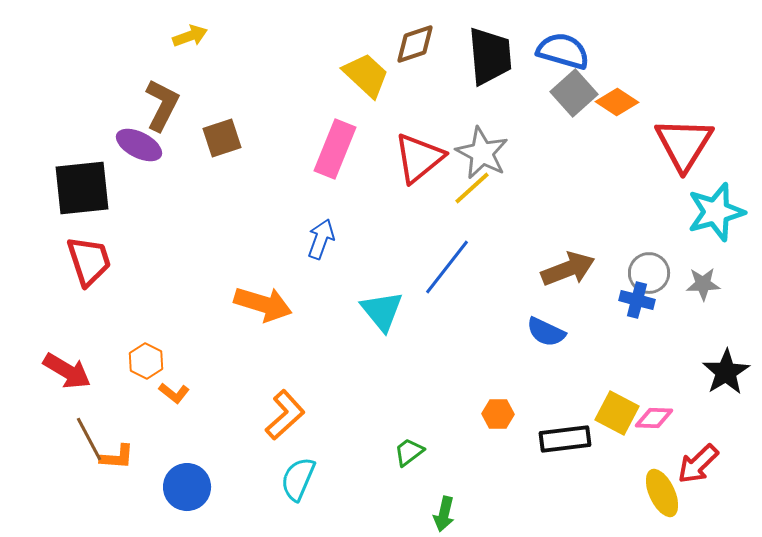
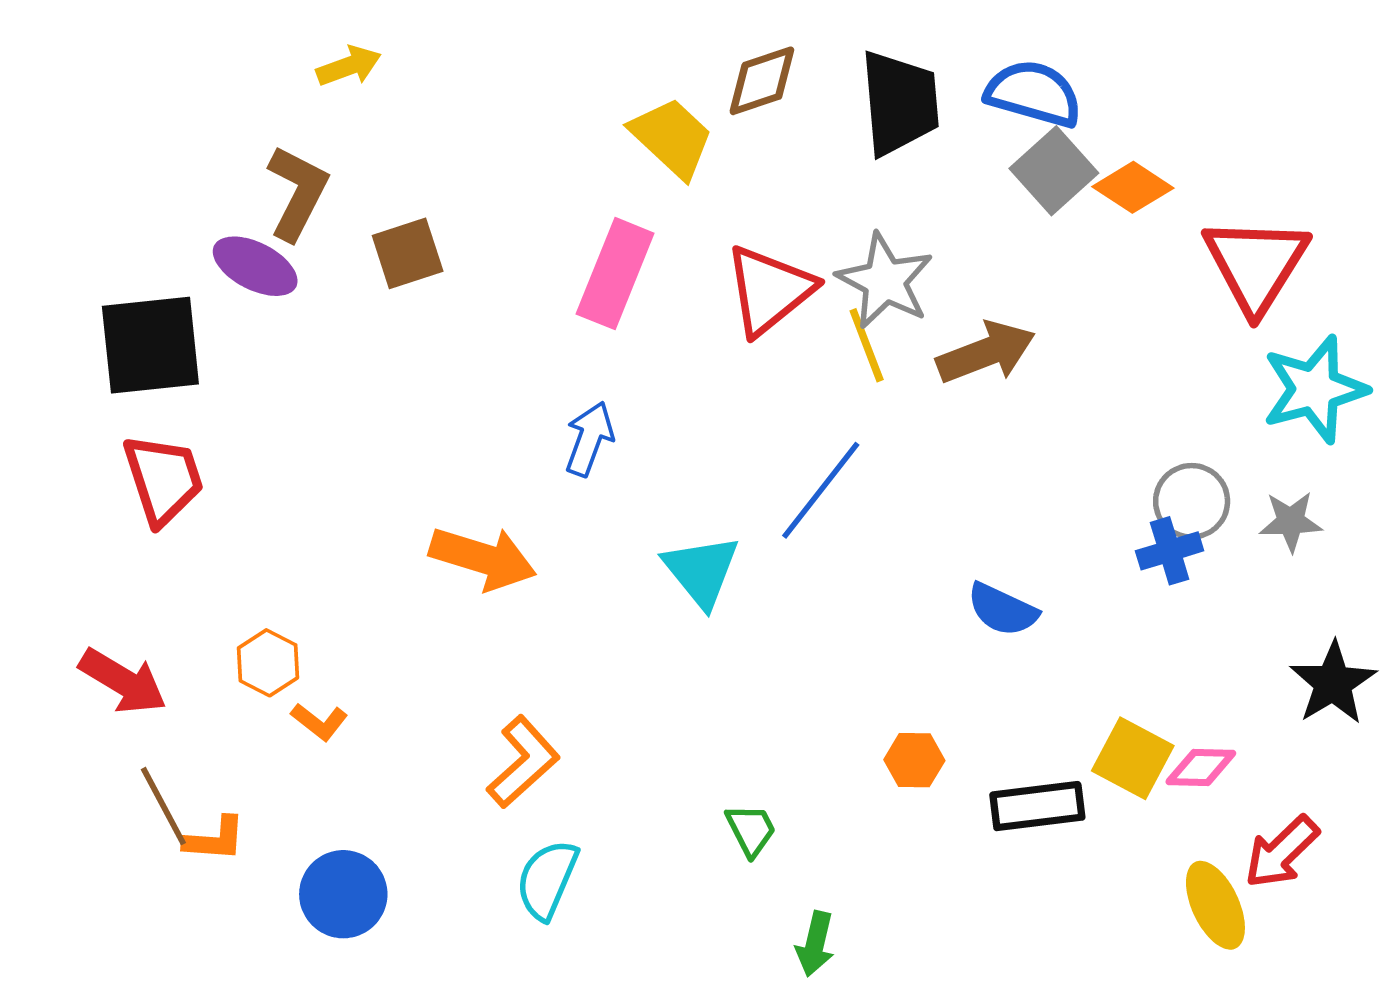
yellow line: (472, 188) -> (867, 345), turned -69
brown arrow: (568, 269) -> (986, 353), moved
blue cross: (637, 300) -> (1170, 551), turned -32
green trapezoid: (409, 452) -> (751, 830), turned 100

